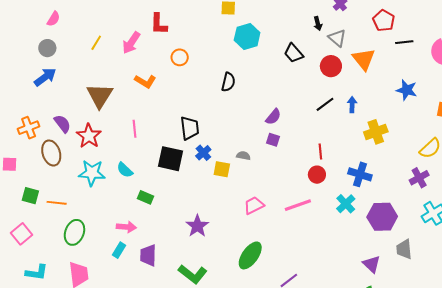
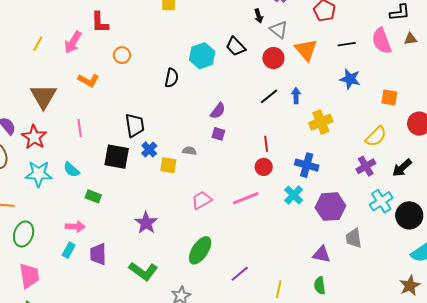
cyan hexagon: (247, 36) -> (202, 56), moved
black line: (404, 42) -> (347, 44), moved
purple triangle: (371, 264) -> (322, 254), turned -30

